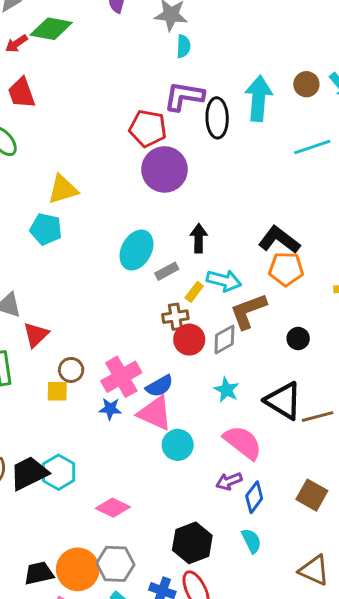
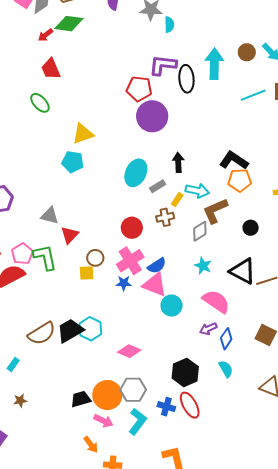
cyan semicircle: (183, 46) -> (169, 25), moved
red circle: (189, 340) -> (132, 228), moved

